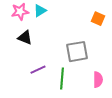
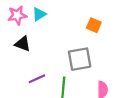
orange square: (98, 19) -> (94, 25), moved

